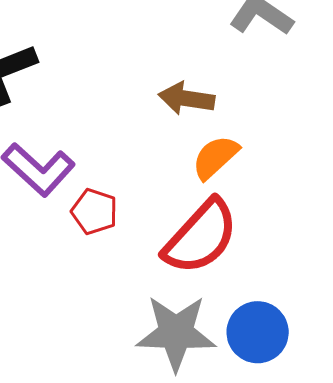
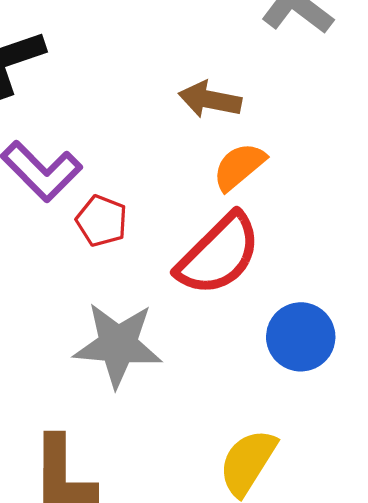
blue circle: (258, 332) -> (301, 337), moved
gray star: (176, 333) -> (118, 345), moved

